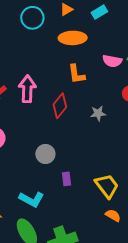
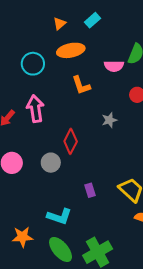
cyan circle: (32, 18) -> (33, 64), moved
red diamond: (60, 106) -> (71, 141), moved
gray circle: (45, 154) -> (51, 163), moved

